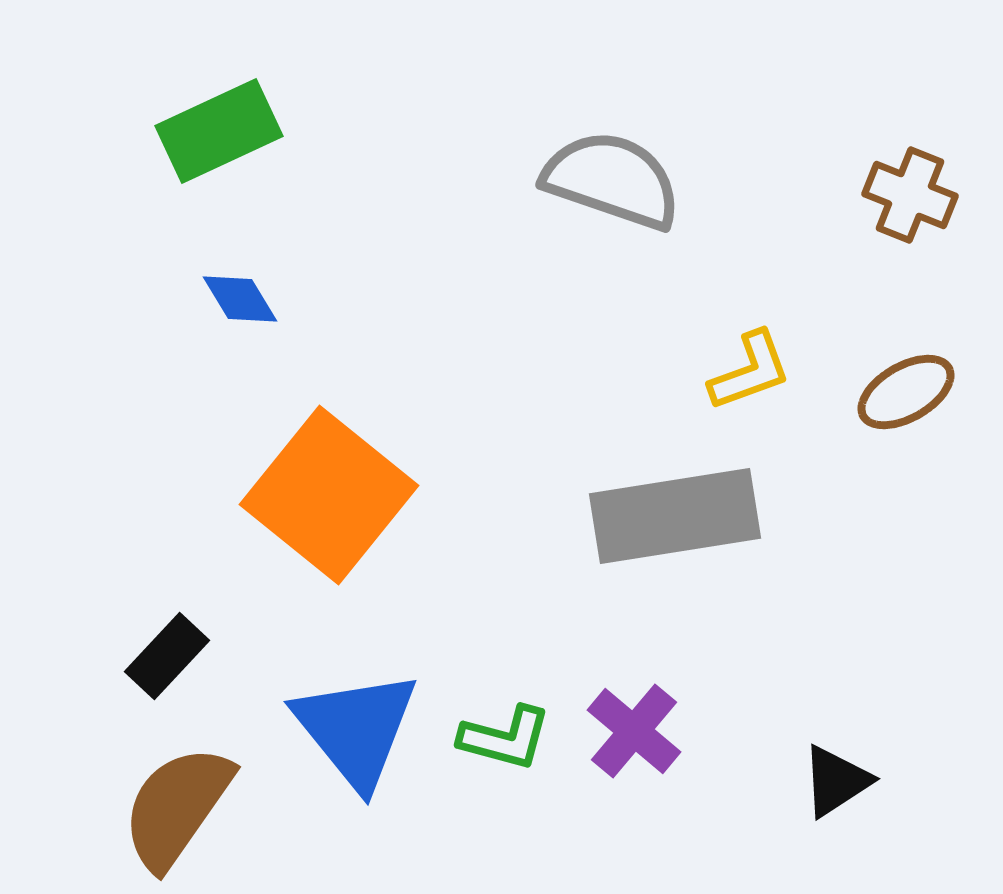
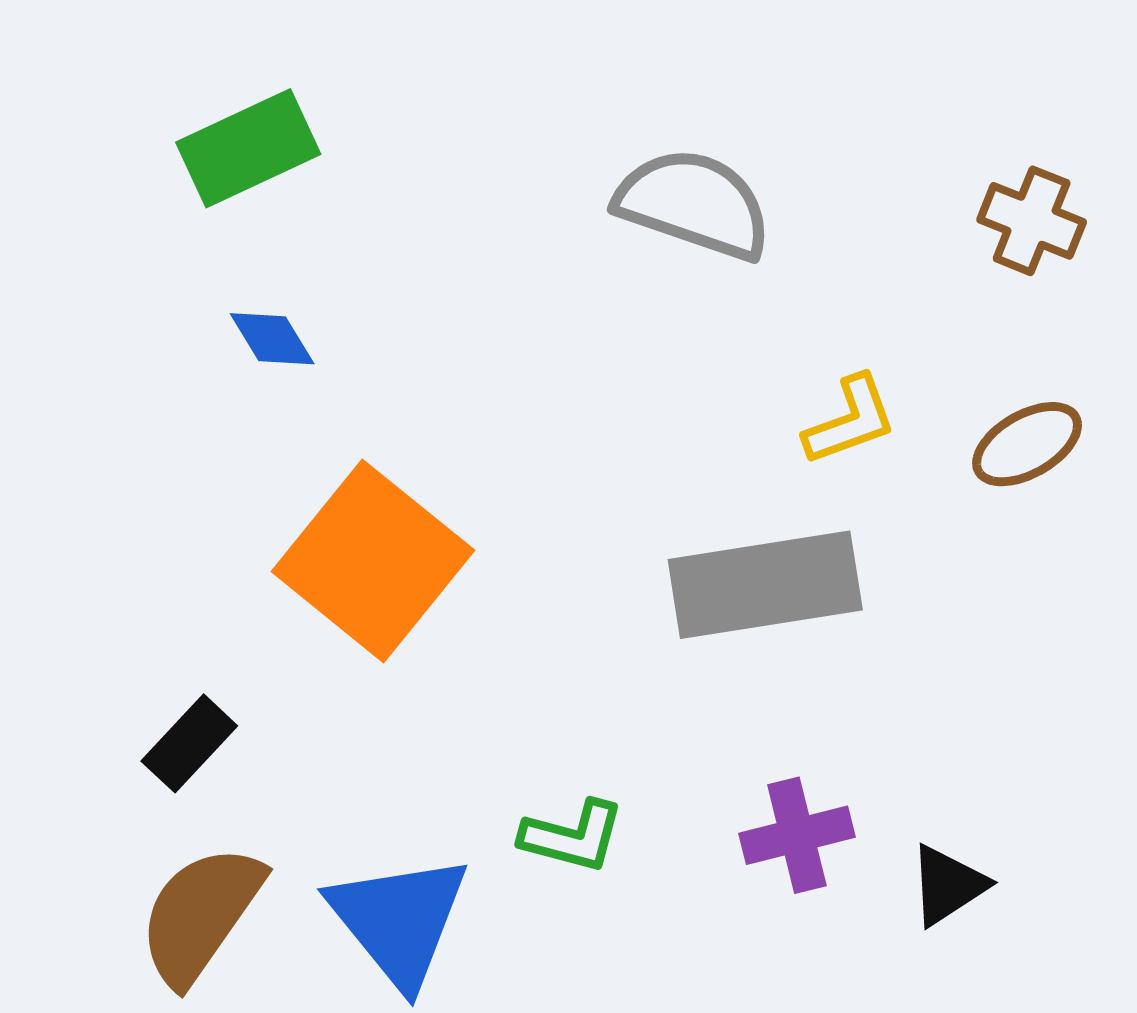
blue triangle: (356, 729) -> (399, 920), moved
purple cross: (634, 731) -> (797, 835), moved, turned 36

